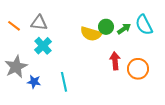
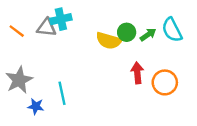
cyan cross: (43, 46) -> (61, 19), moved, turned 30
blue star: (34, 82) -> (36, 106), moved
cyan line: (64, 82) -> (62, 93), moved

